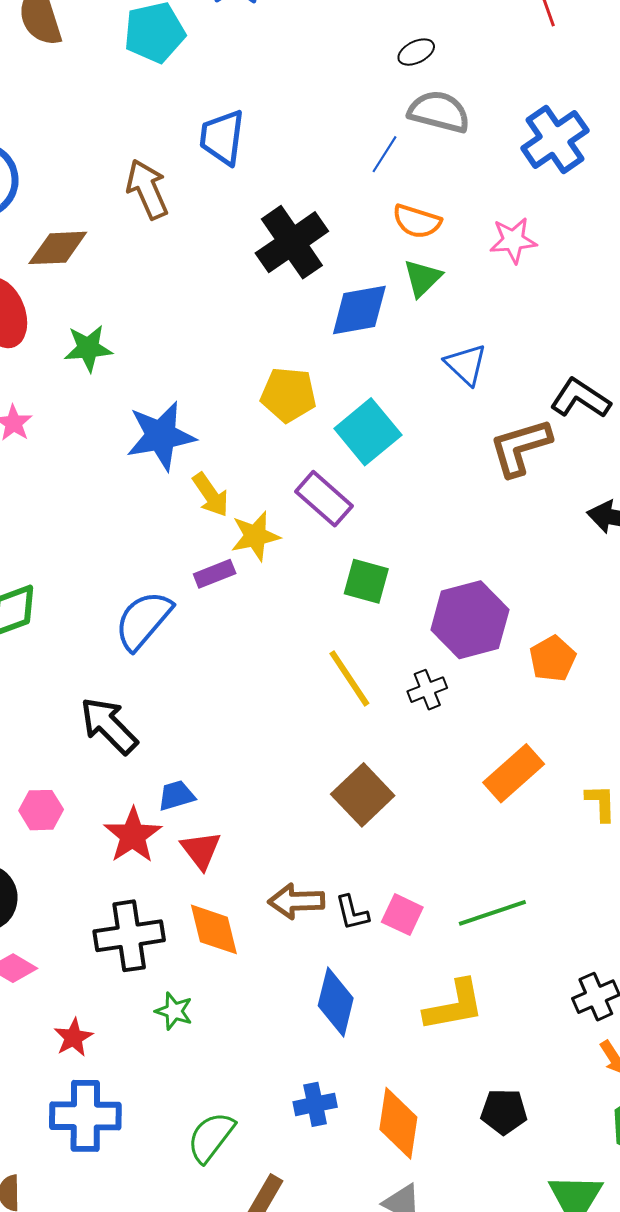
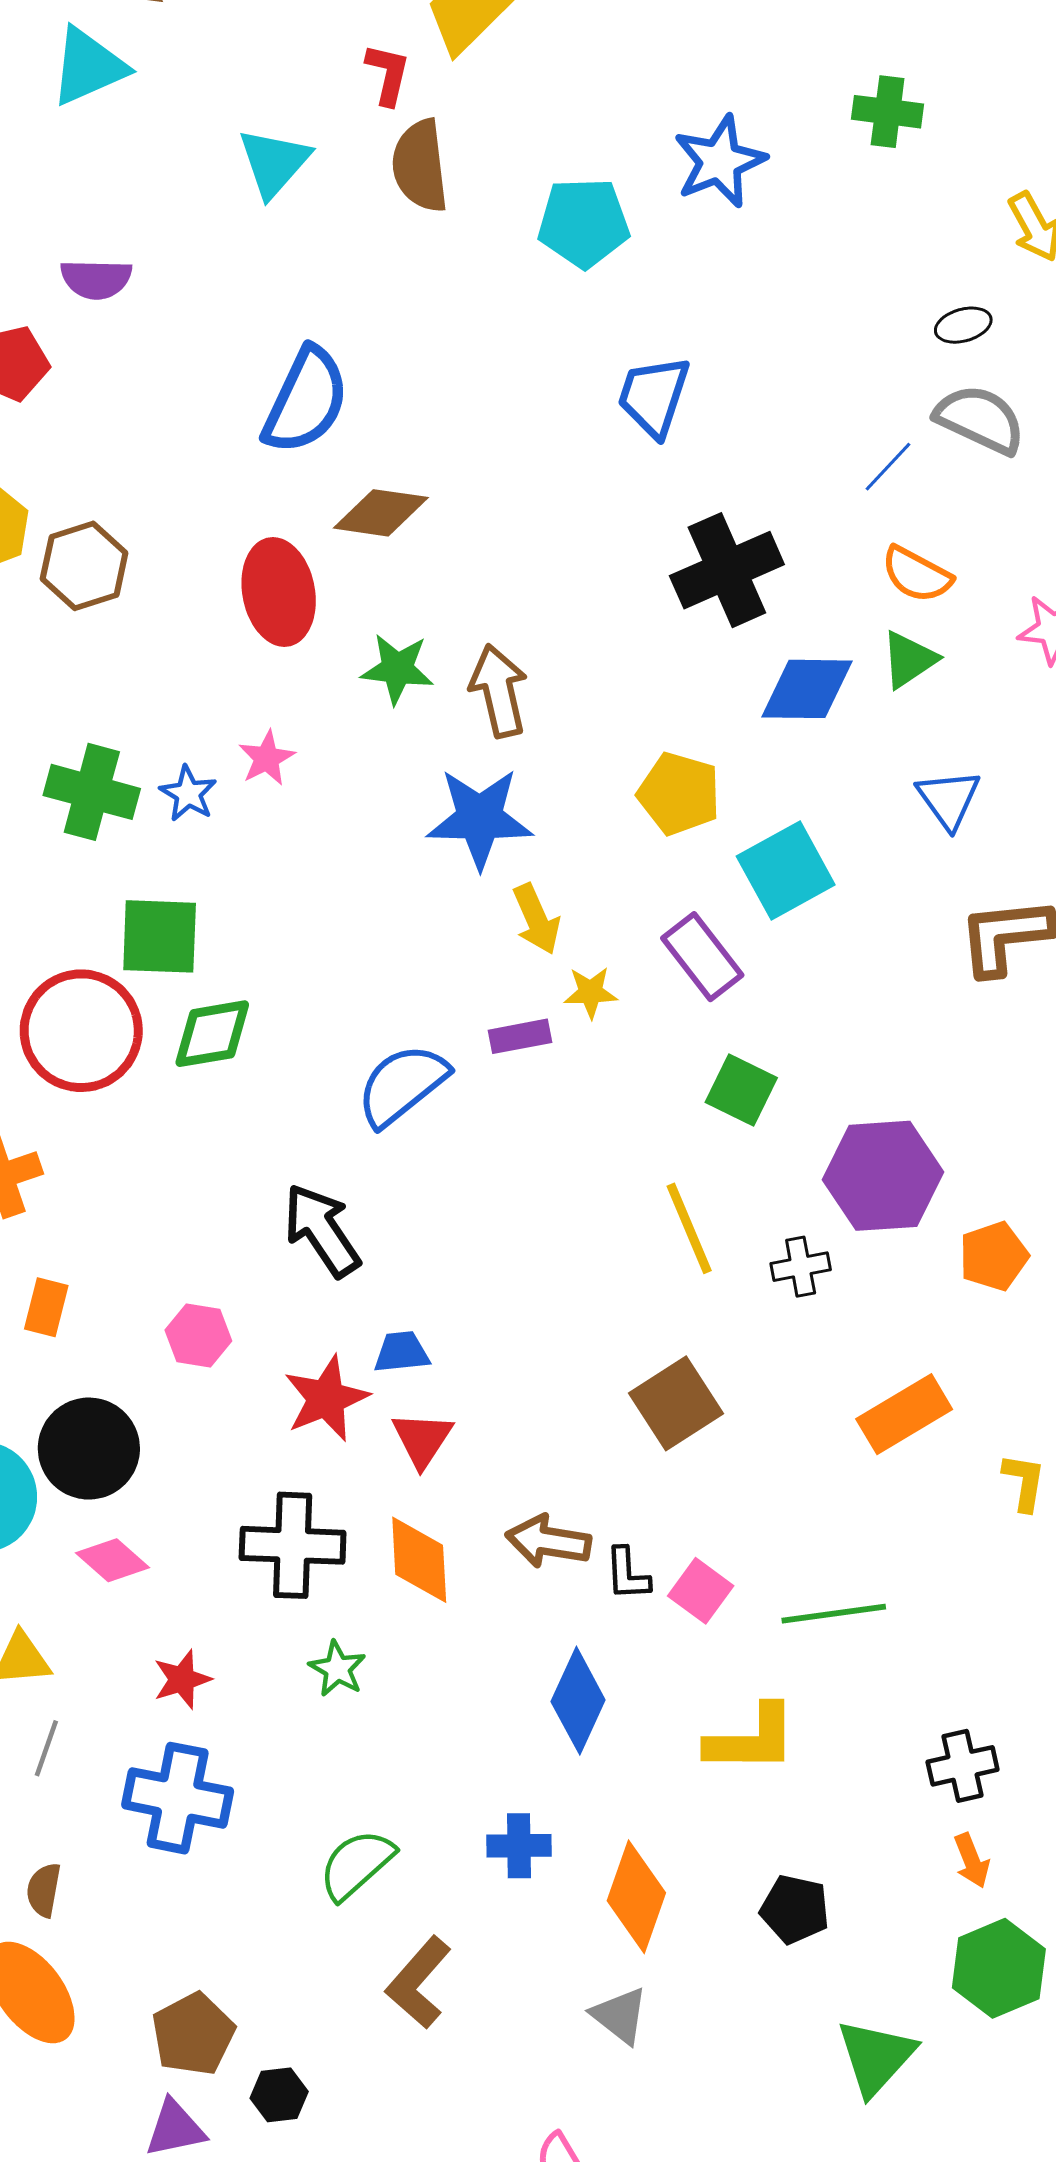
brown arrow: (147, 189) -> (499, 691), moved
yellow star: (255, 536) -> (591, 992), size x0.7

